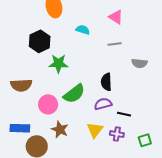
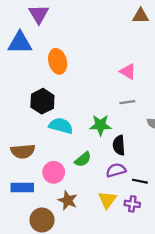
cyan semicircle: (83, 30) -> (61, 126), moved, size x1.5
green star: (58, 64) -> (100, 125), moved
green semicircle: (74, 94) -> (83, 159), size x0.7
blue rectangle: (20, 128) -> (22, 188), moved

